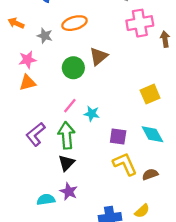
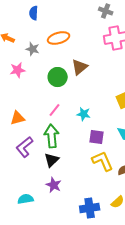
orange triangle: (28, 83) -> (18, 118), moved
cyan star: (92, 114) -> (84, 114), moved
purple L-shape: (36, 134) -> (25, 147), moved
cyan semicircle: (46, 200) -> (26, 199), moved

